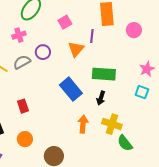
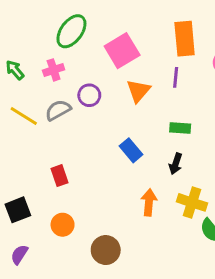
pink square: (65, 22) -> (122, 51), size x1.6
purple line: (92, 36) -> (176, 77), moved
green rectangle: (104, 74) -> (180, 128), size x0.6
blue rectangle: (71, 89) -> (131, 150), size x0.7

